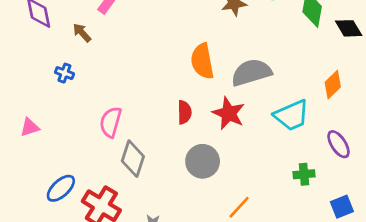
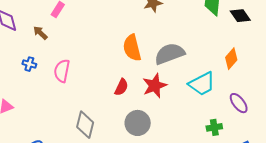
red semicircle: (184, 112) -> (121, 87), turned 30
red star: (229, 113) -> (155, 86), turned 30
pink semicircle: (111, 122) -> (62, 71), moved

